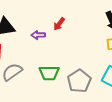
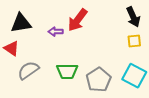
red arrow: (59, 24) -> (78, 20), size x1.6

